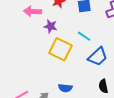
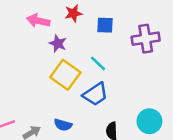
blue trapezoid: (98, 57) -> (95, 94), moved

